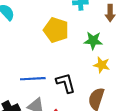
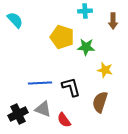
green star: (93, 41) -> (86, 47), moved

